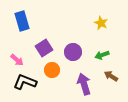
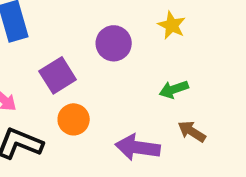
purple circle: (73, 52) -> (114, 43), moved
purple arrow: (84, 84) -> (138, 147), turned -65

